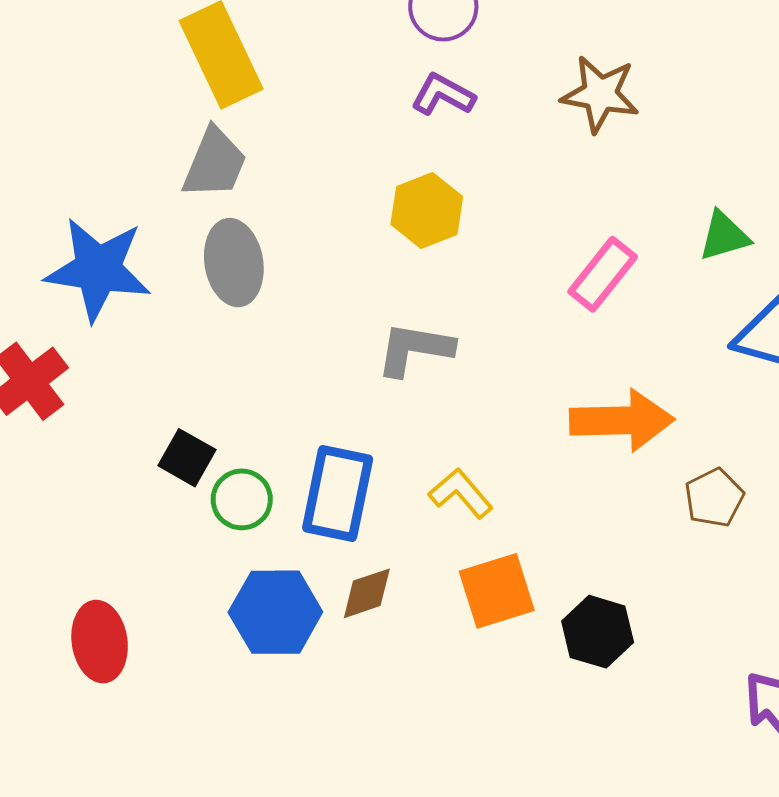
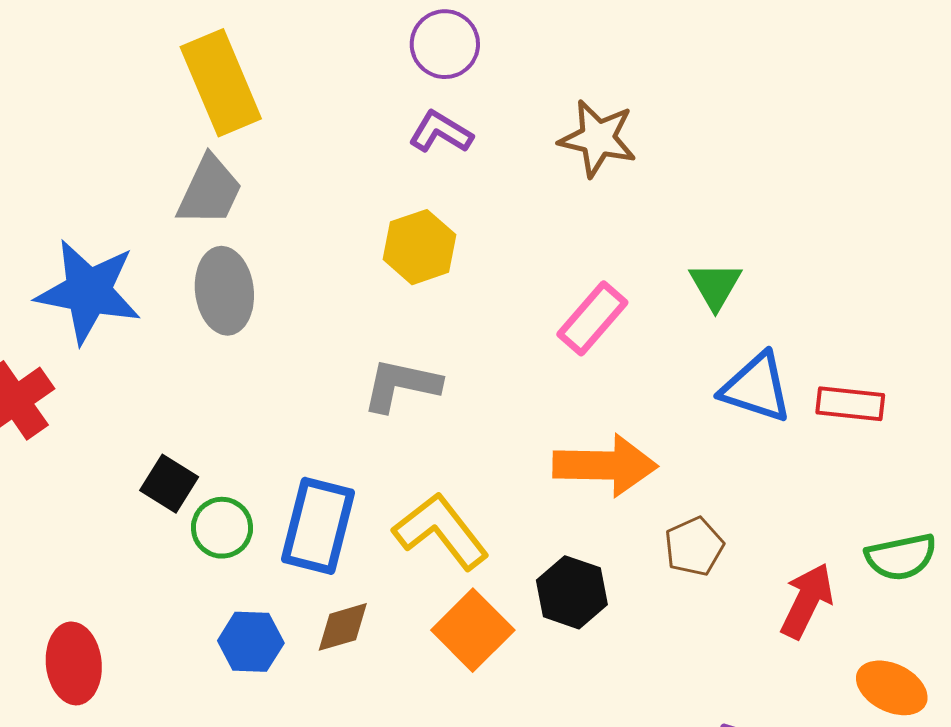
green triangle: (724, 236) -> (715, 286), turned -46
yellow L-shape: (461, 493) -> (441, 531), size x1.5
orange square: (497, 591) -> (473, 630), turned -30
blue hexagon: (275, 612) -> (251, 642), size x0.7
black hexagon: (598, 632) -> (572, 592), moved

